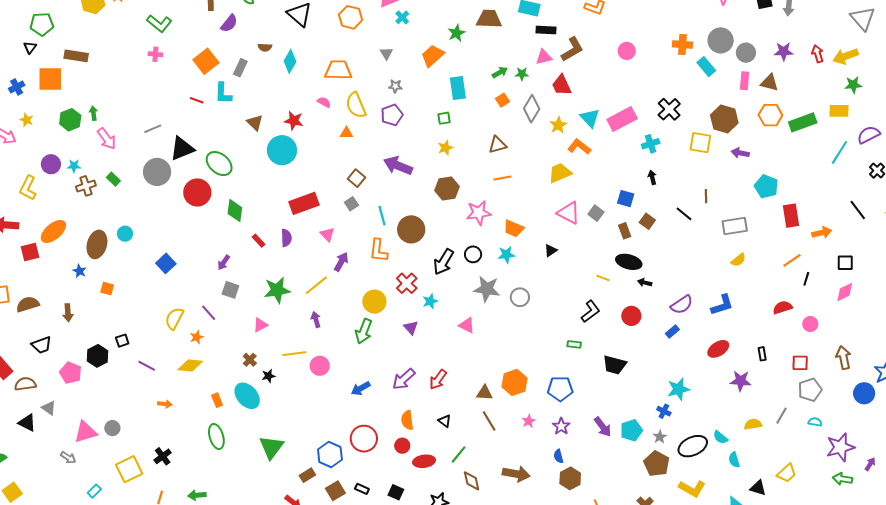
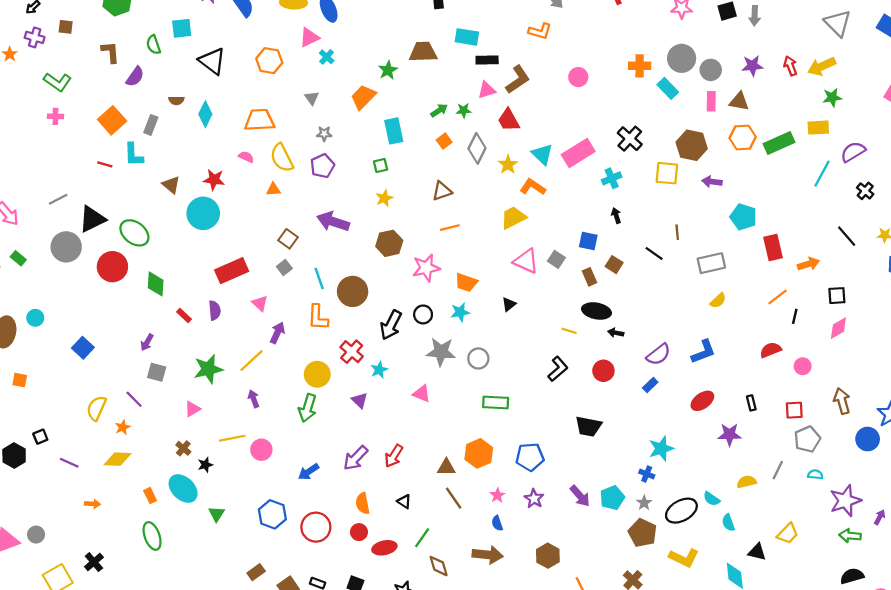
green rectangle: (574, 344) -> (496, 402), moved, size x1.6
green triangle: (271, 447) -> (217, 514), moved, size x0.6
blue hexagon: (330, 454) -> (272, 514), moved
blue semicircle: (559, 456) -> (497, 523), moved

